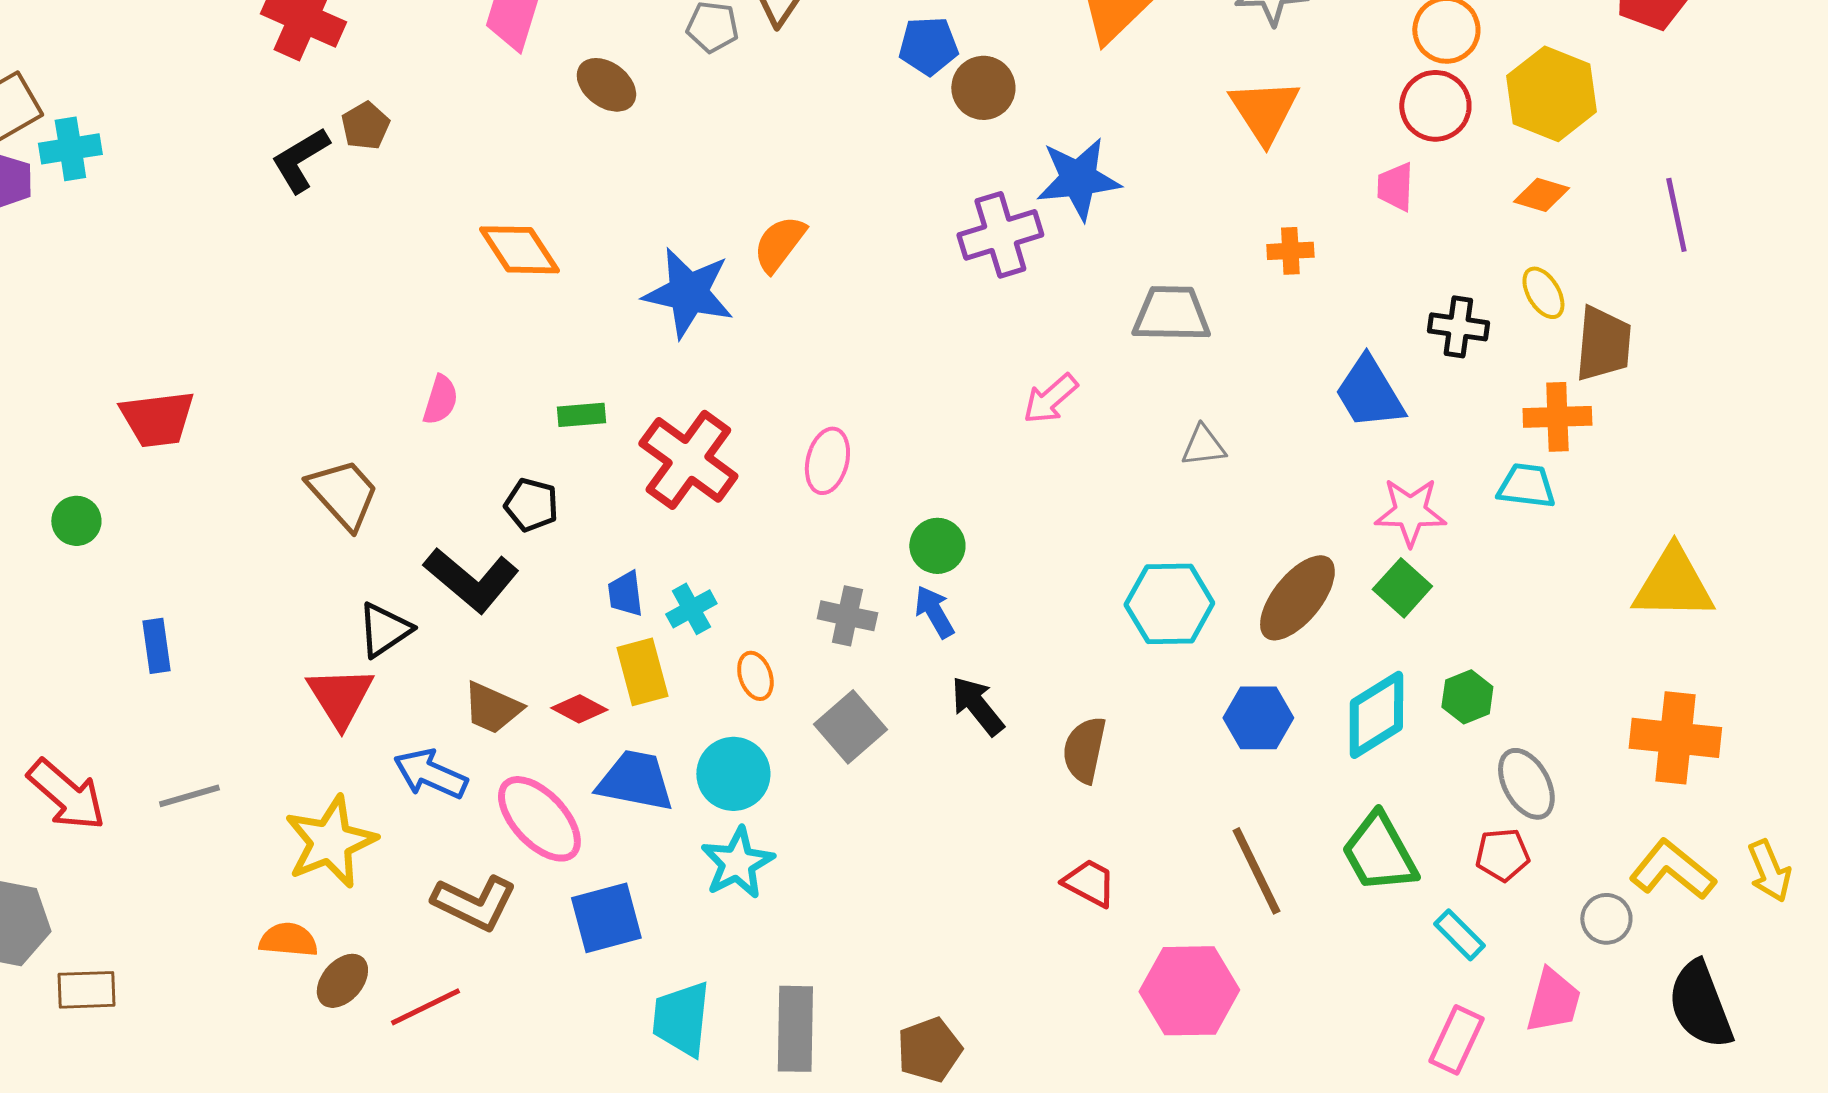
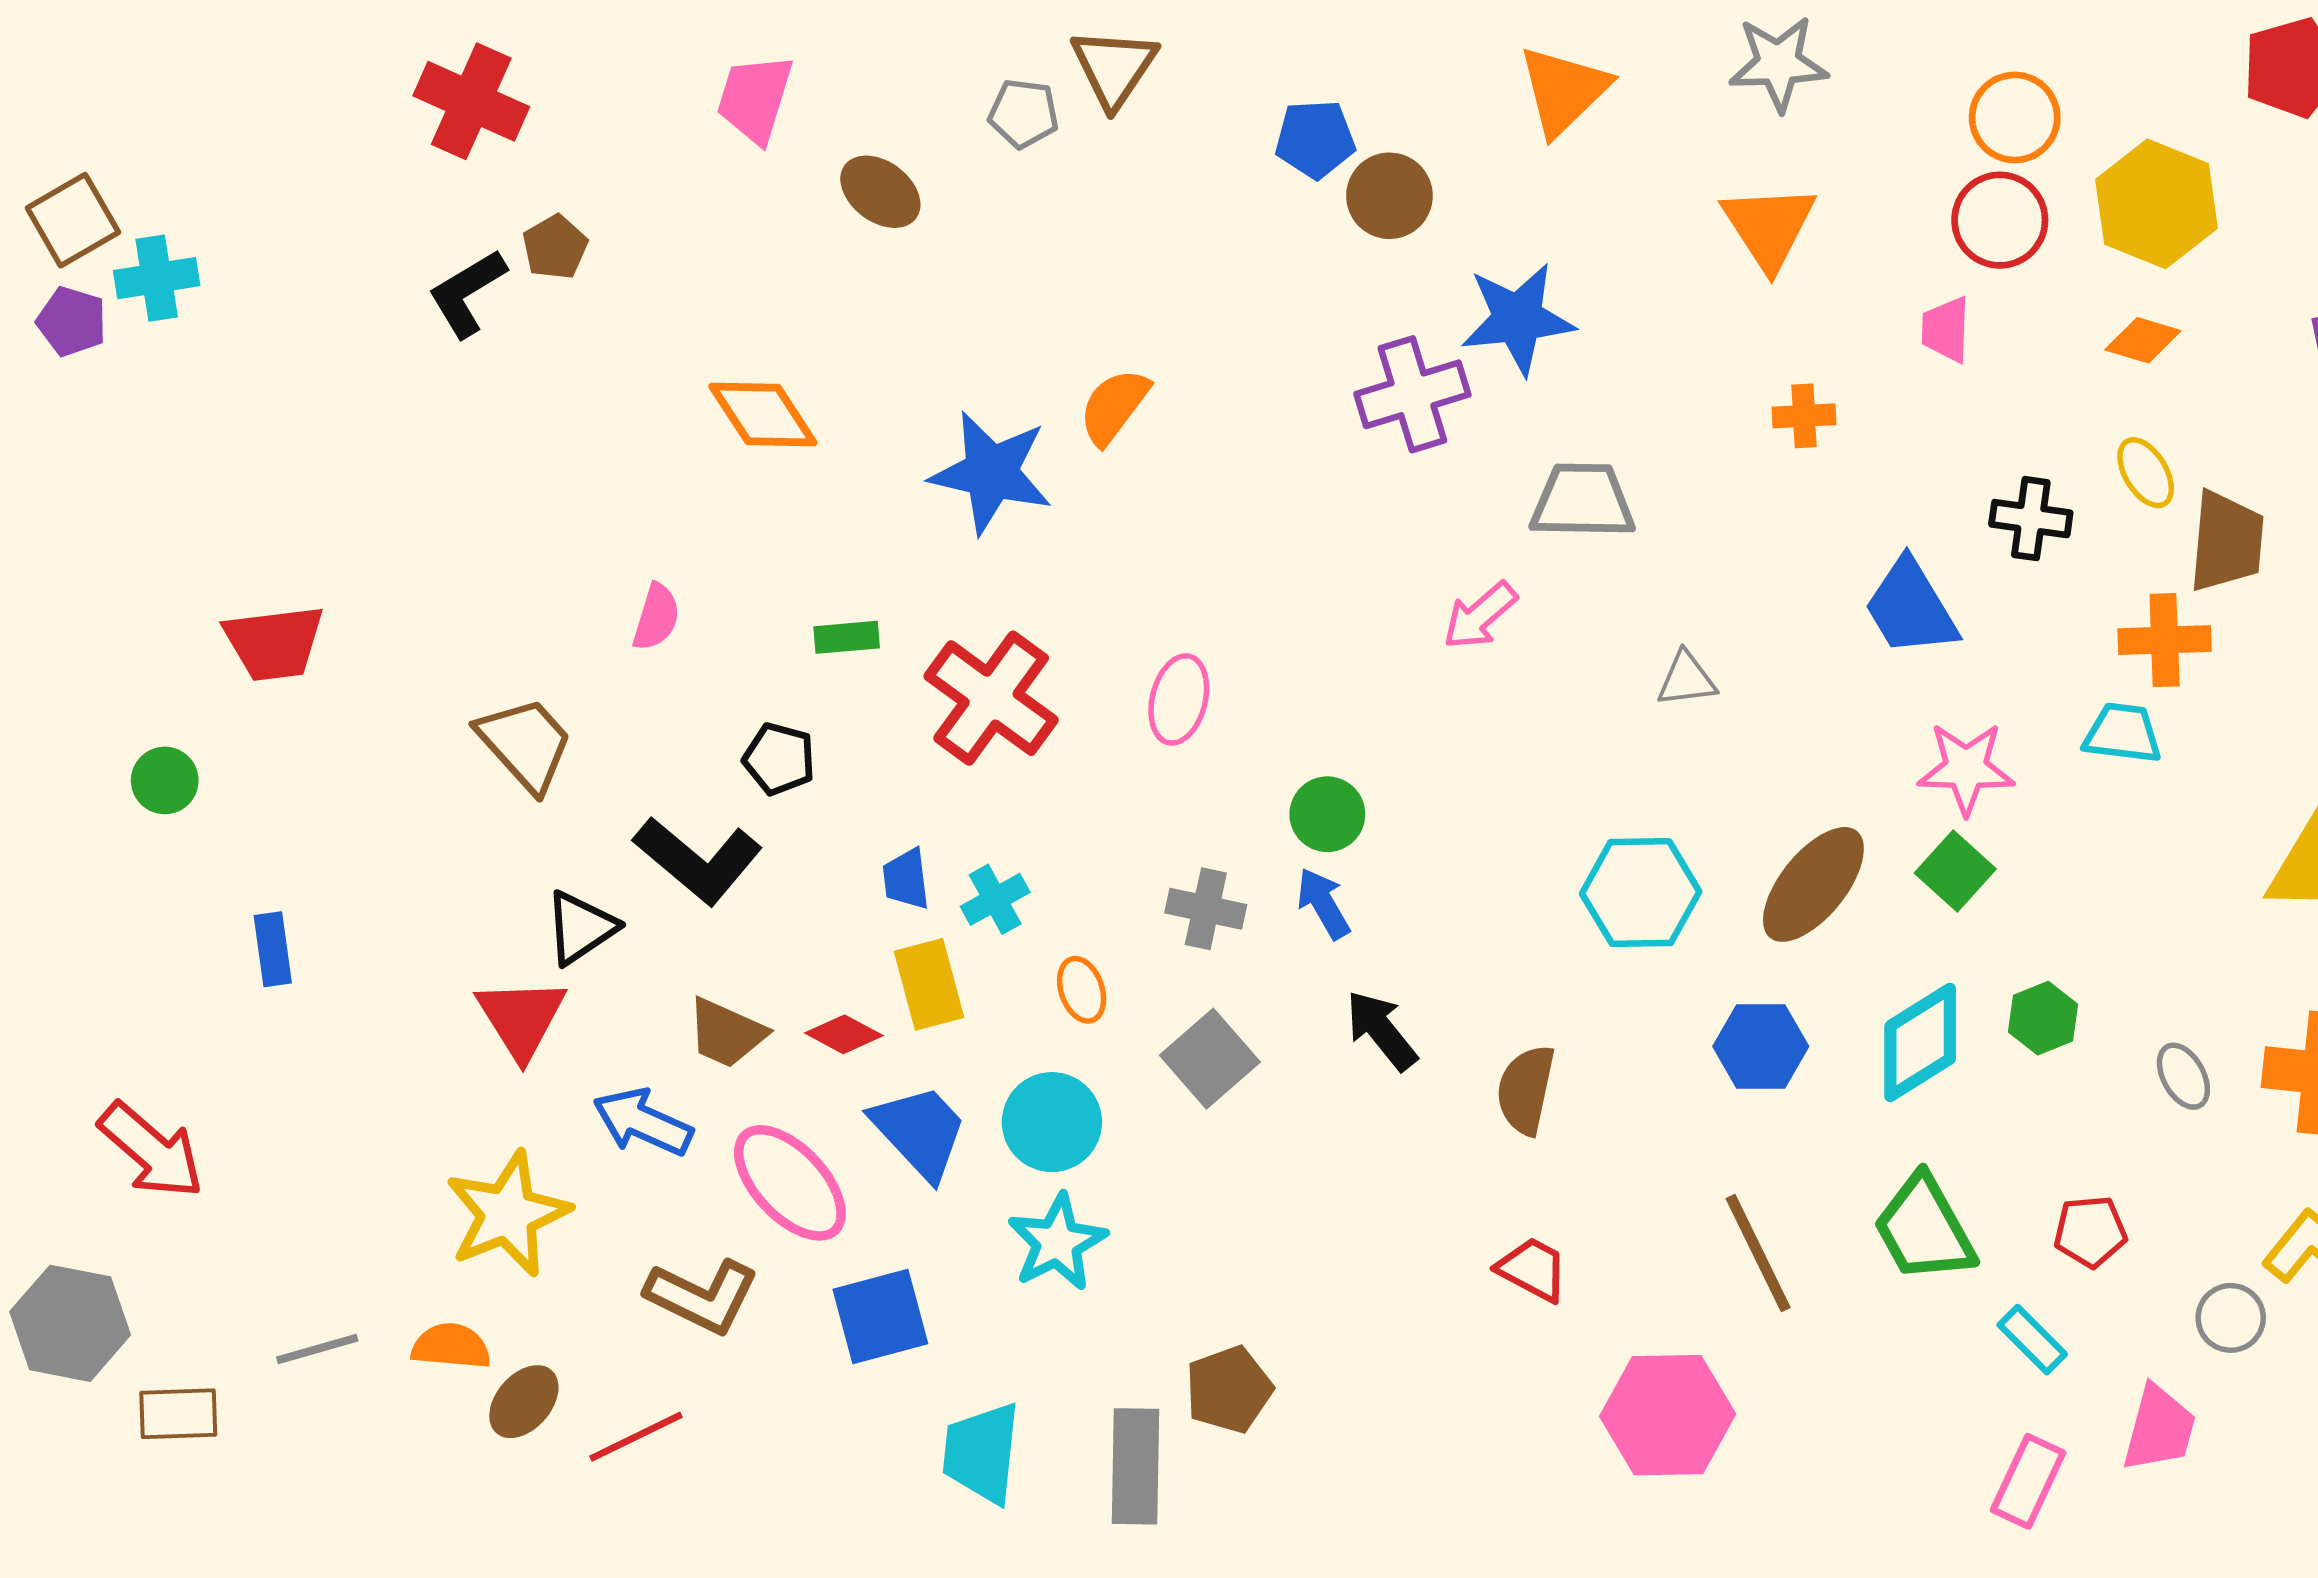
gray trapezoid: (1171, 314) -> (1583, 501), moved
blue trapezoid: (635, 781) -> (920, 1132), turned 36
gray ellipse: (1526, 784) -> (2183, 1076), moved, size x0.7
gray line: (189, 796) -> (317, 1349), moved
brown pentagon: (929, 1050) -> (1229, 1389), moved

